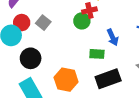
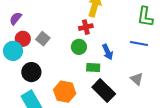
green circle: (82, 21) -> (79, 47), moved
black rectangle: (108, 79) -> (104, 90), turned 65

